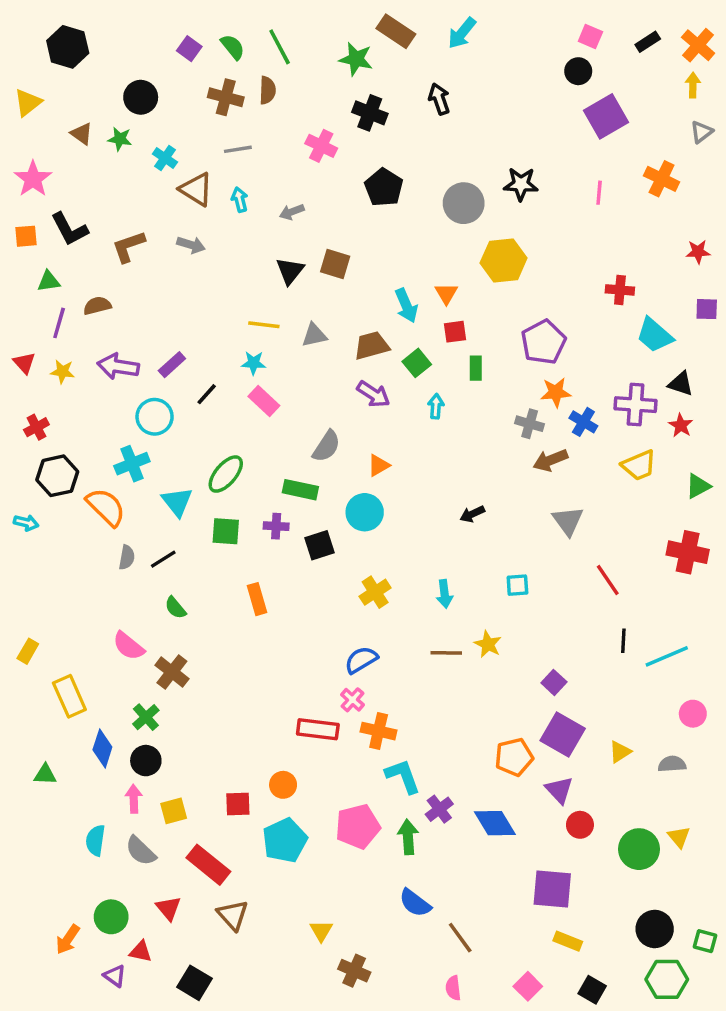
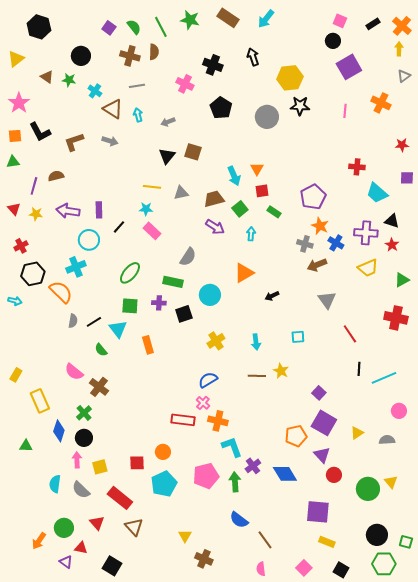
green star: (356, 59) -> (190, 20), moved
yellow hexagon: (504, 260) -> (290, 78), moved
green triangle: (49, 281) -> (13, 162), moved
purple rectangle: (172, 365) -> (99, 210), turned -49
green rectangle: (476, 368) -> (274, 212), turned -56
orange star: (556, 392) -> (320, 226), turned 30
orange triangle: (379, 465) -> (244, 273), moved, size x1.5
cyan triangle: (177, 502) -> (118, 329), moved

